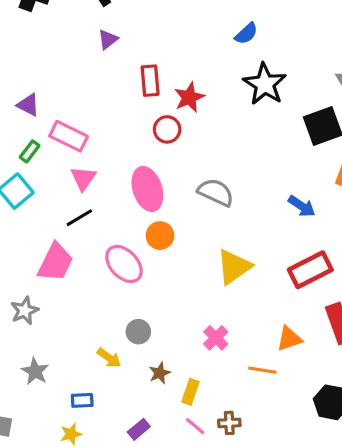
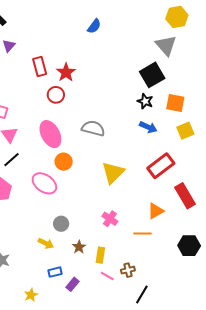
black star: (265, 84) -> (145, 101), moved, size x0.6
blue rectangle: (82, 400) -> (55, 272), moved

